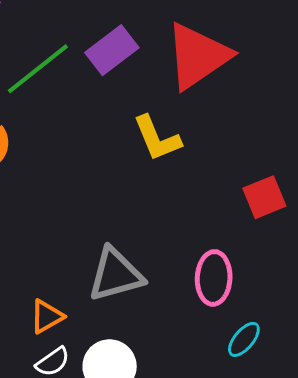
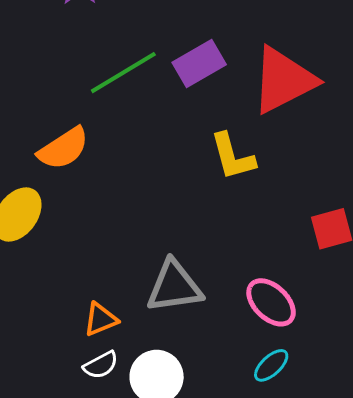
pink ellipse: (214, 278) -> (271, 302), turned -56
cyan ellipse: (244, 339) -> (271, 365), moved

